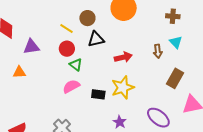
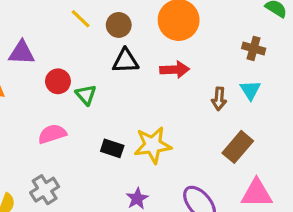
yellow line: (67, 29) -> (81, 19), moved
red circle: (67, 49) -> (58, 81), moved
red arrow: (123, 57) -> (175, 70), moved
pink semicircle: (71, 86) -> (52, 134), moved

